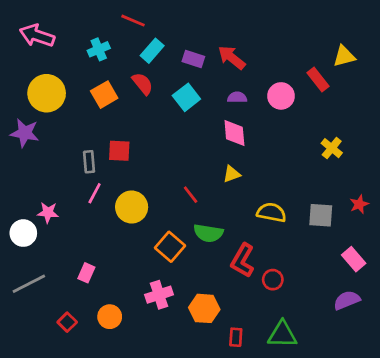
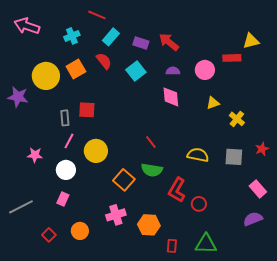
red rectangle: (318, 80) -> (232, 58), turned -54
yellow circle: (47, 93) -> (46, 76), moved
yellow cross: (332, 148) -> (237, 119), moved
yellow triangle: (232, 174) -> (213, 103), moved
red line: (191, 195) -> (151, 142), moved
white circle: (23, 233) -> (66, 170), moved

